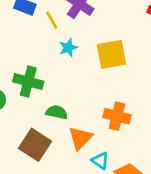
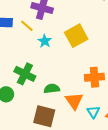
green cross: (28, 81) -> (25, 74), turned 30
cyan triangle: (100, 161) -> (93, 112), turned 40

